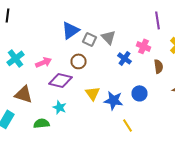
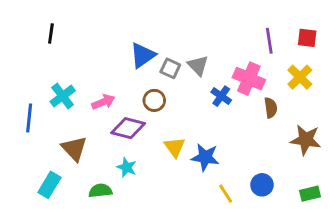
pink cross: (144, 46) -> (249, 79), size x1.5
blue circle: (140, 93) -> (262, 185), moved
brown triangle: (24, 94) -> (74, 148), turned 30

